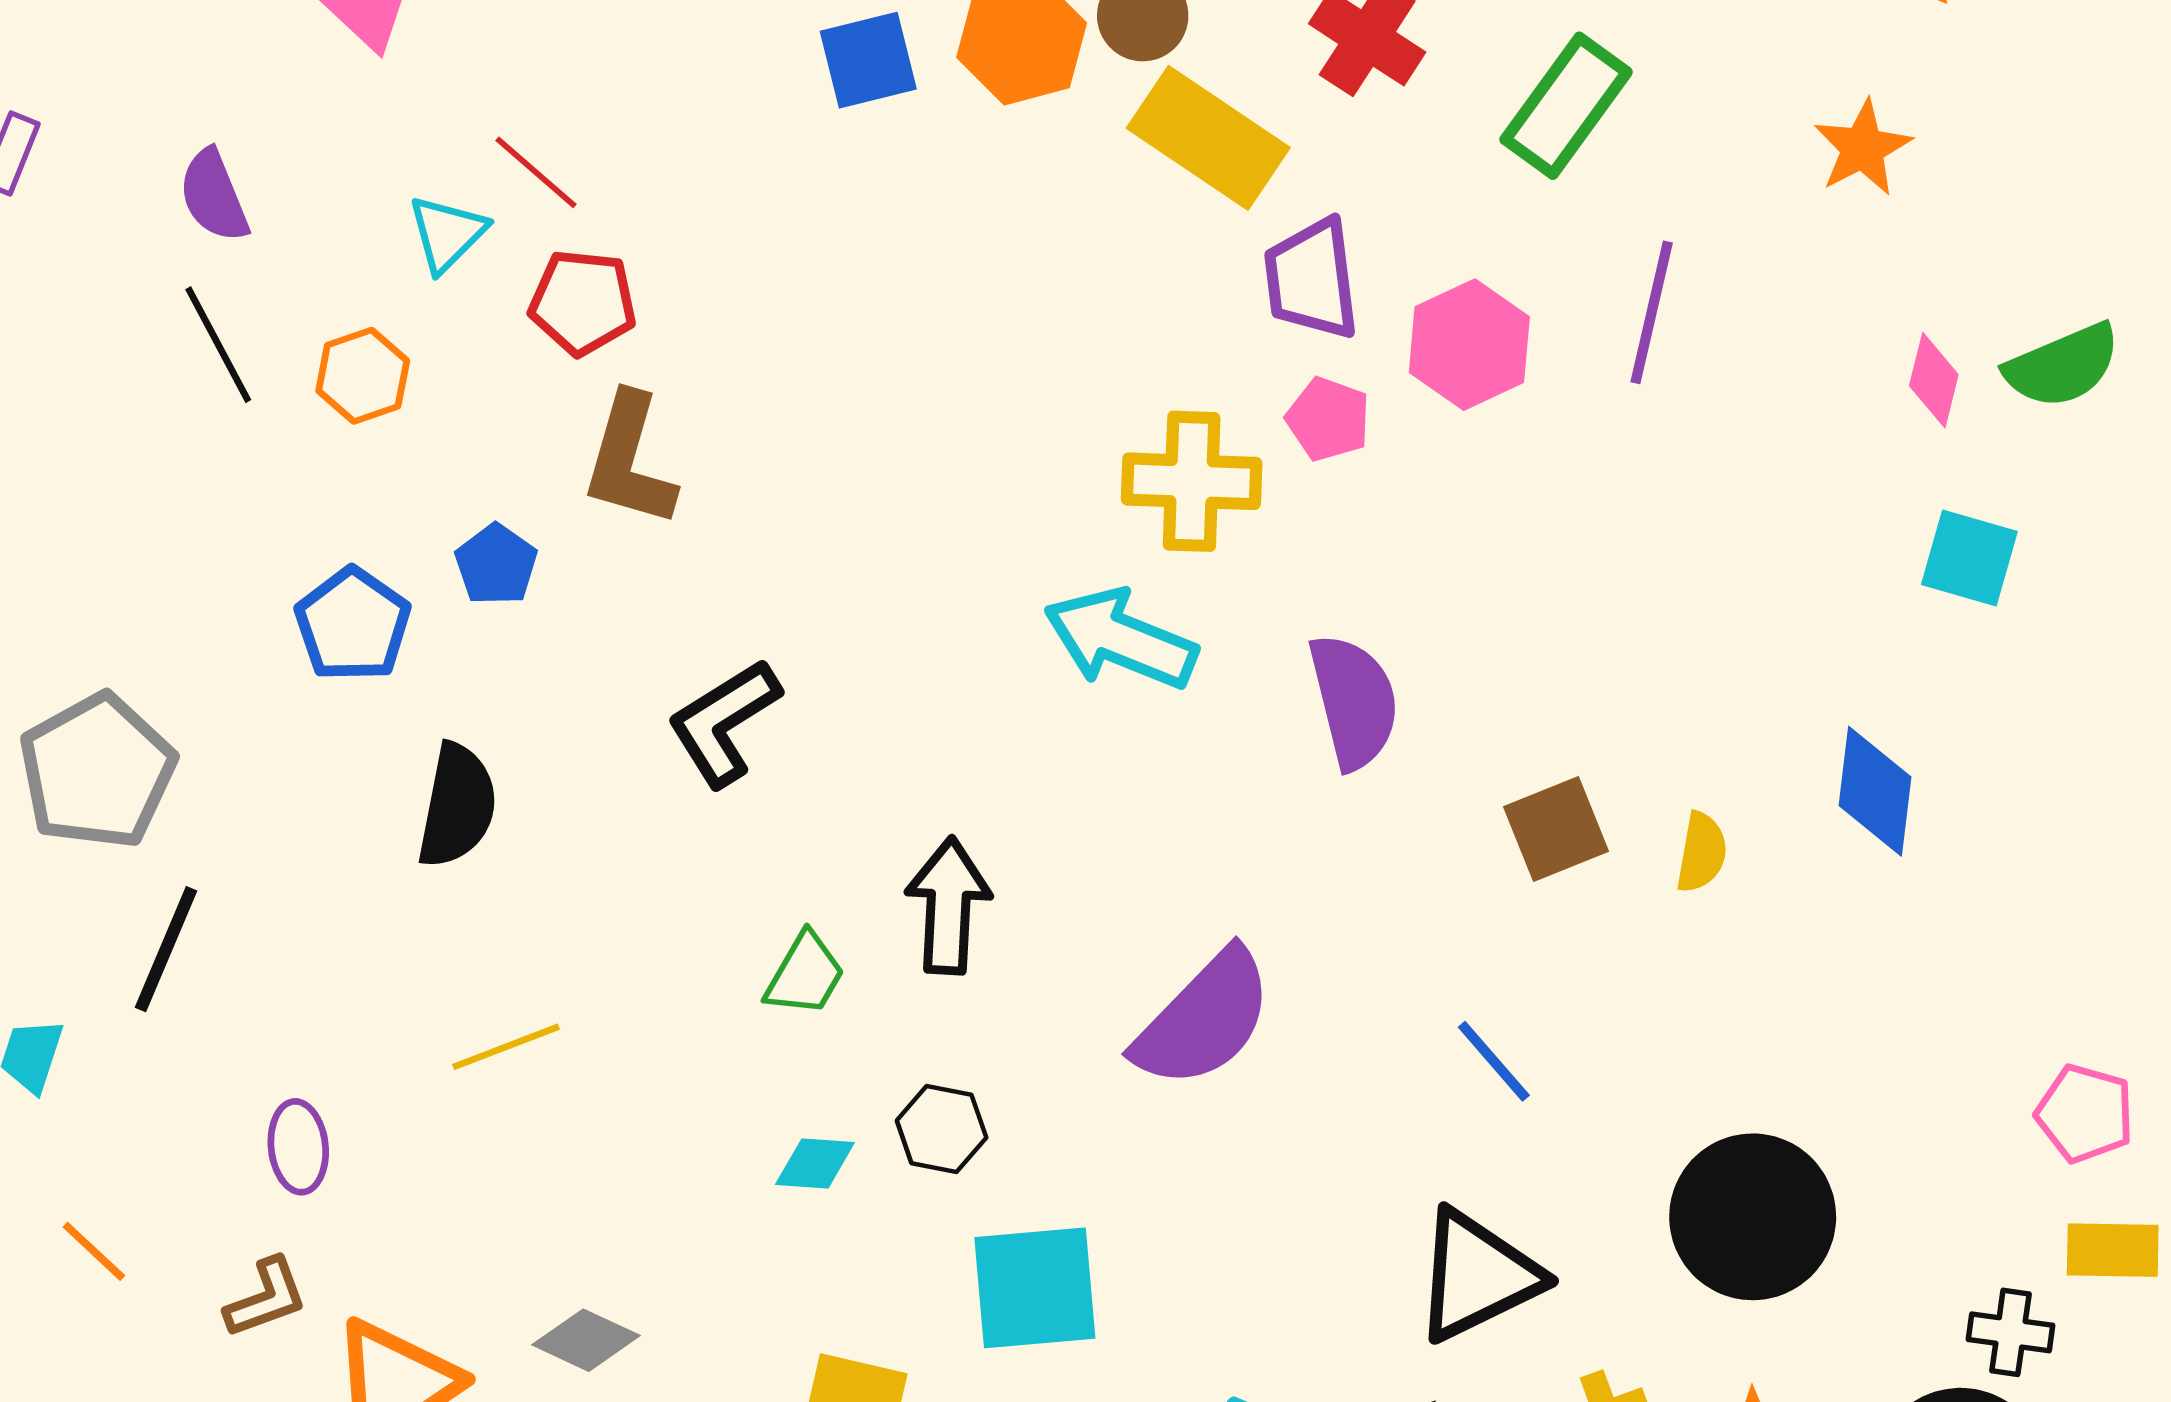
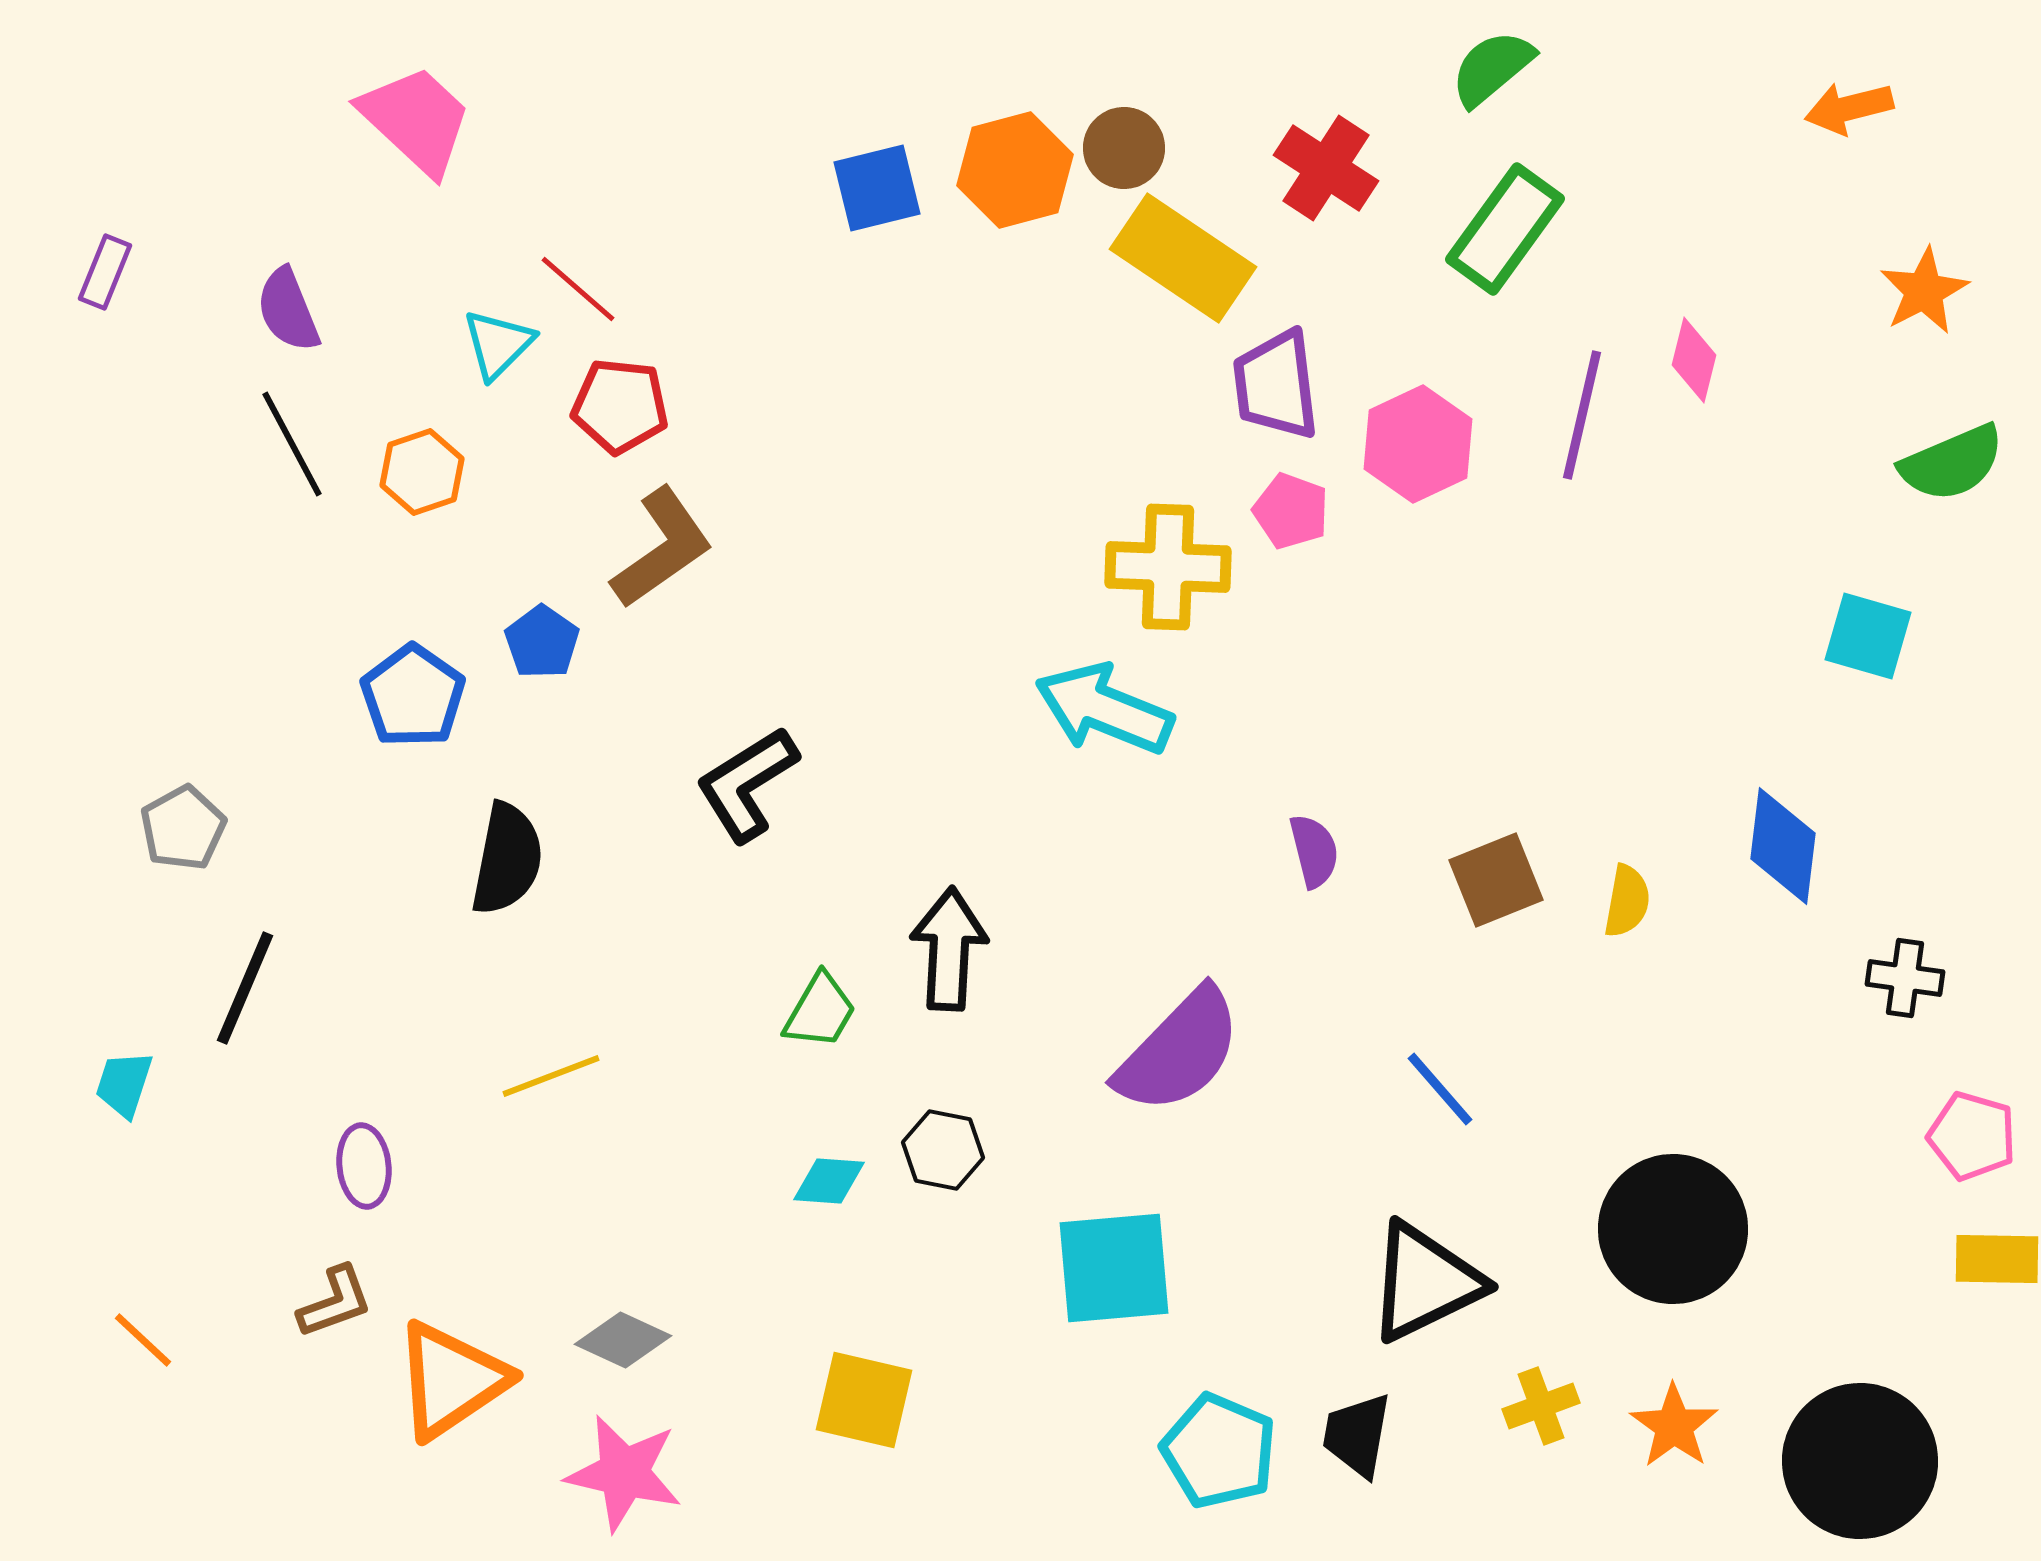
orange star: (1863, 148) -> (1924, 291), moved
pink diamond: (1934, 380) -> (1694, 360), moved
brown L-shape: (629, 460) -> (662, 548), turned -141
purple semicircle: (1354, 701) -> (1314, 851), moved, size x0.6
gray pentagon: (97, 771) -> (183, 828), size x0.6
orange line: (94, 1251) -> (143, 1340), moved
cyan square: (1035, 1288) -> (1114, 1268), moved
black cross: (2010, 1332) -> (1905, 978), moved

